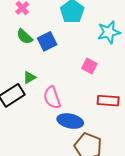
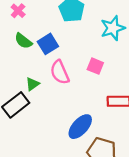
pink semicircle: (52, 98) -> (60, 72), moved
blue ellipse: (70, 121) -> (80, 127), turned -55

